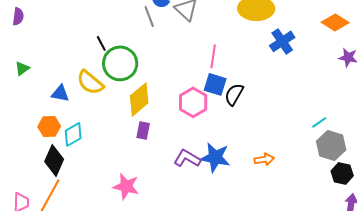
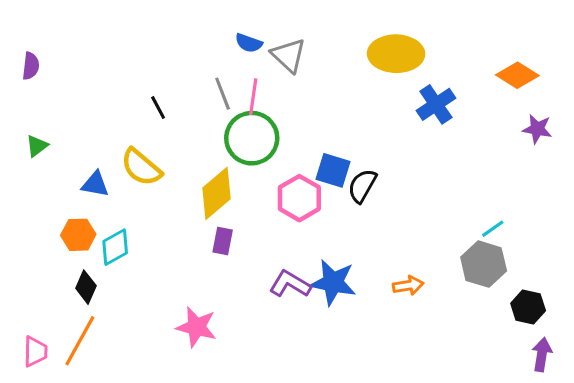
gray line: (149, 16) -> (223, 94), moved
pink line: (213, 56) -> (253, 97), moved
green circle: (120, 63) -> (252, 138), moved
gray hexagon: (331, 145) -> (484, 264), moved
black diamond: (54, 160) -> (86, 287), size x0.7

